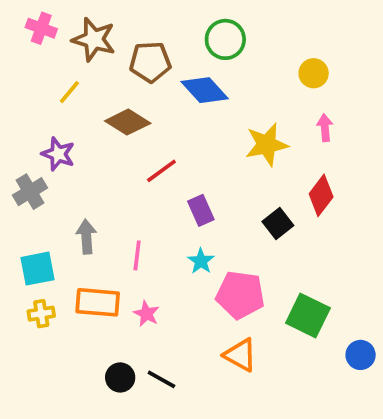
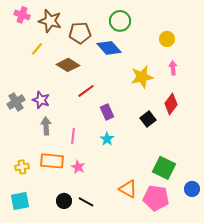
purple star: (58, 154) -> (41, 100), moved
cyan square: (38, 269) -> (20, 201), moved
pink pentagon: (240, 295) -> (156, 198), moved

